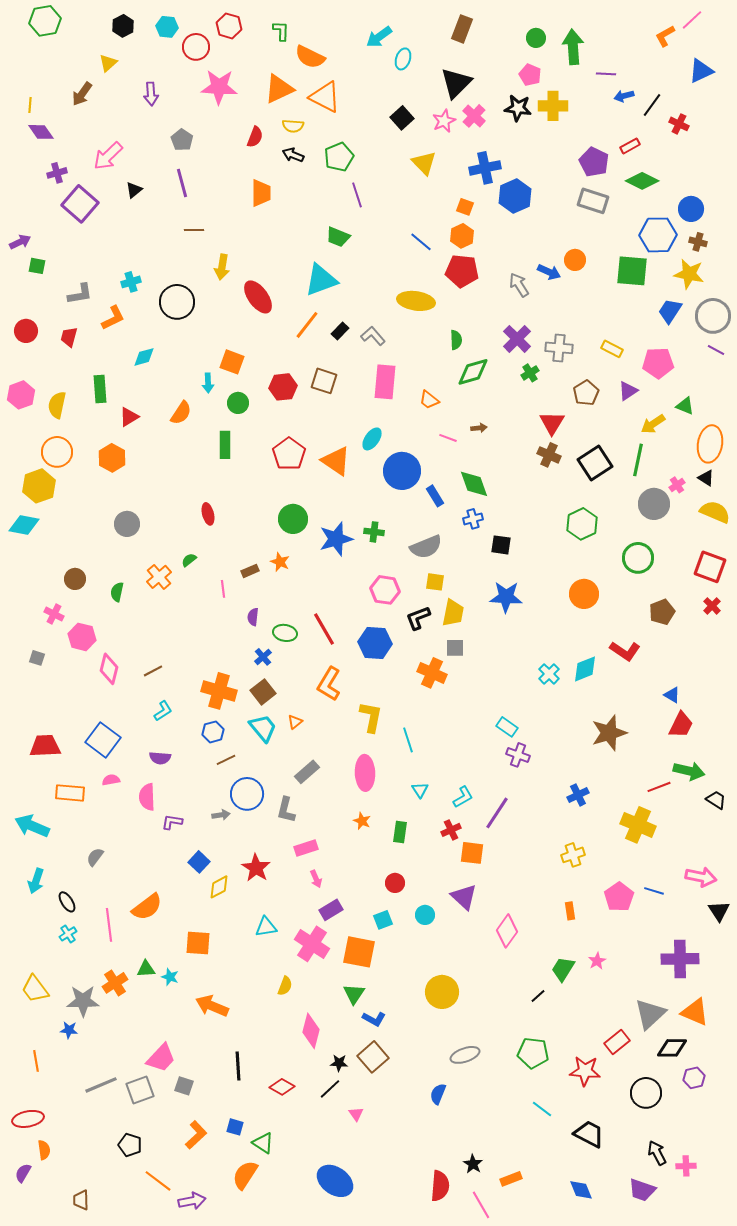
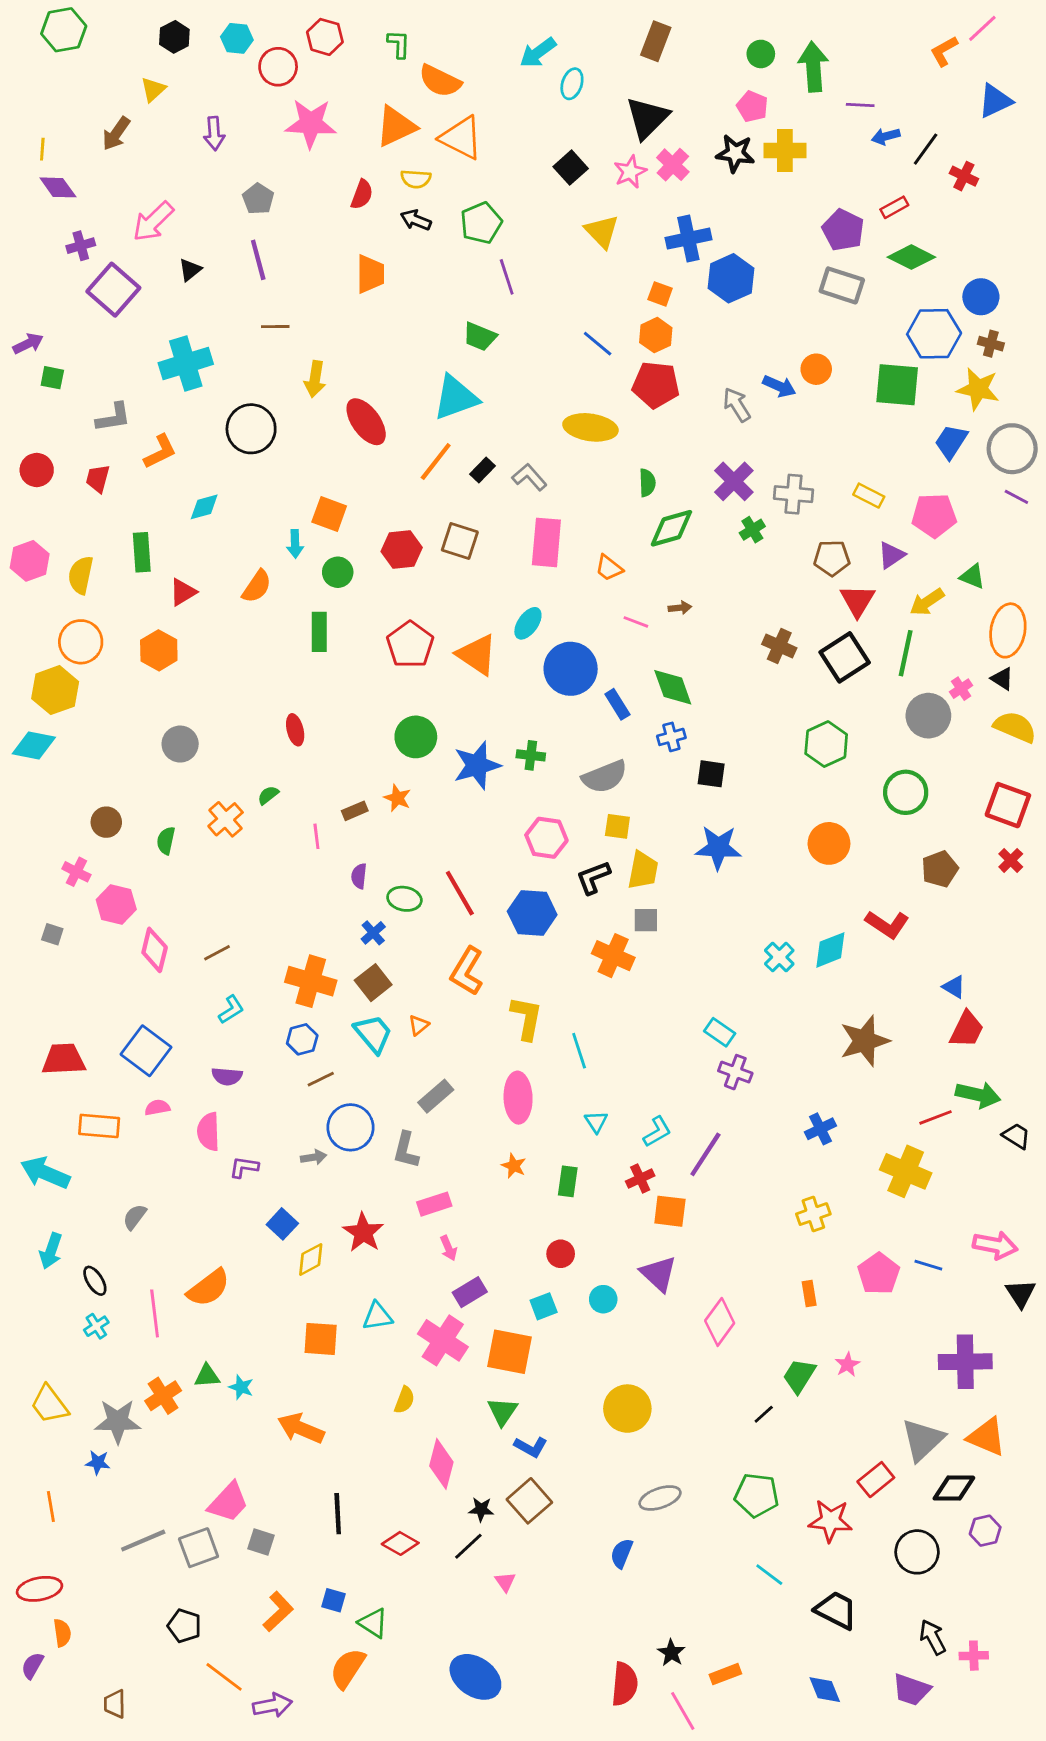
cyan cross: (131, 282) -> (186, 363), moved, size x1.8
brown pentagon: (586, 393) -> (832, 558), turned 30
red triangle: (552, 423) -> (857, 601), moved
orange square: (198, 943) -> (321, 1339), moved

